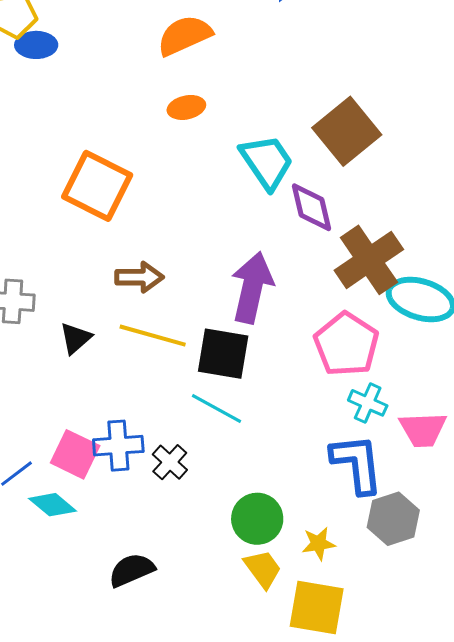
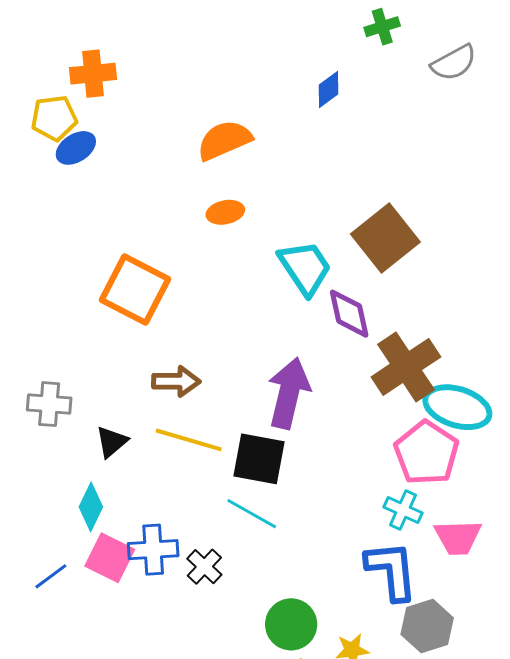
blue ellipse: (36, 45) -> (76, 148), turned -33
pink pentagon: (346, 344) -> (426, 453), moved
cyan diamond: (53, 505) -> (91, 507), moved, turned 75

